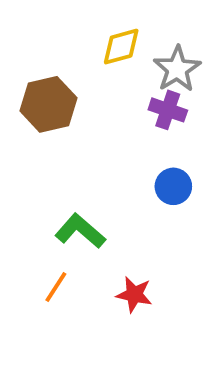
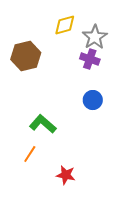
red star: (134, 294) -> (66, 175), moved

